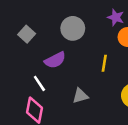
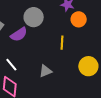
purple semicircle: (55, 60) -> (19, 34), moved

